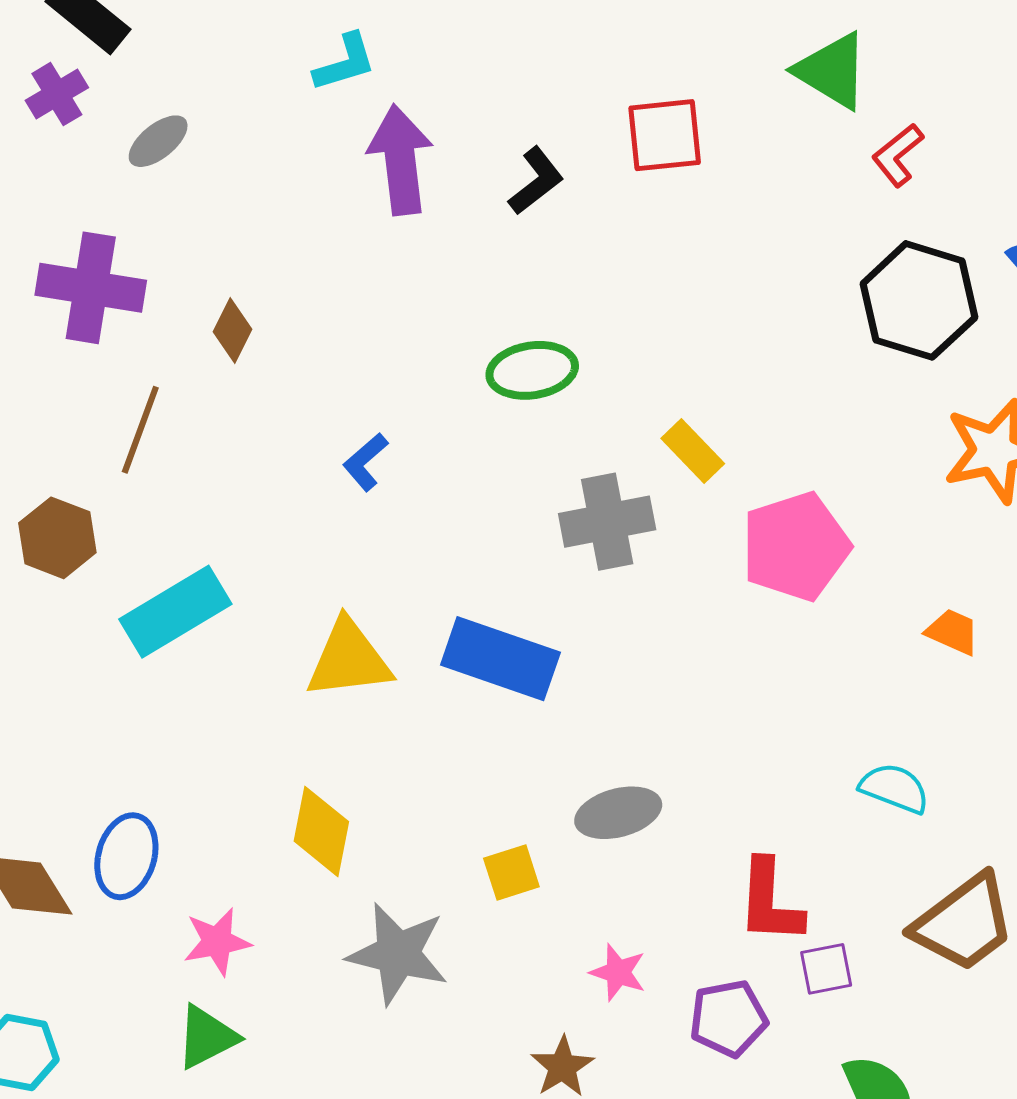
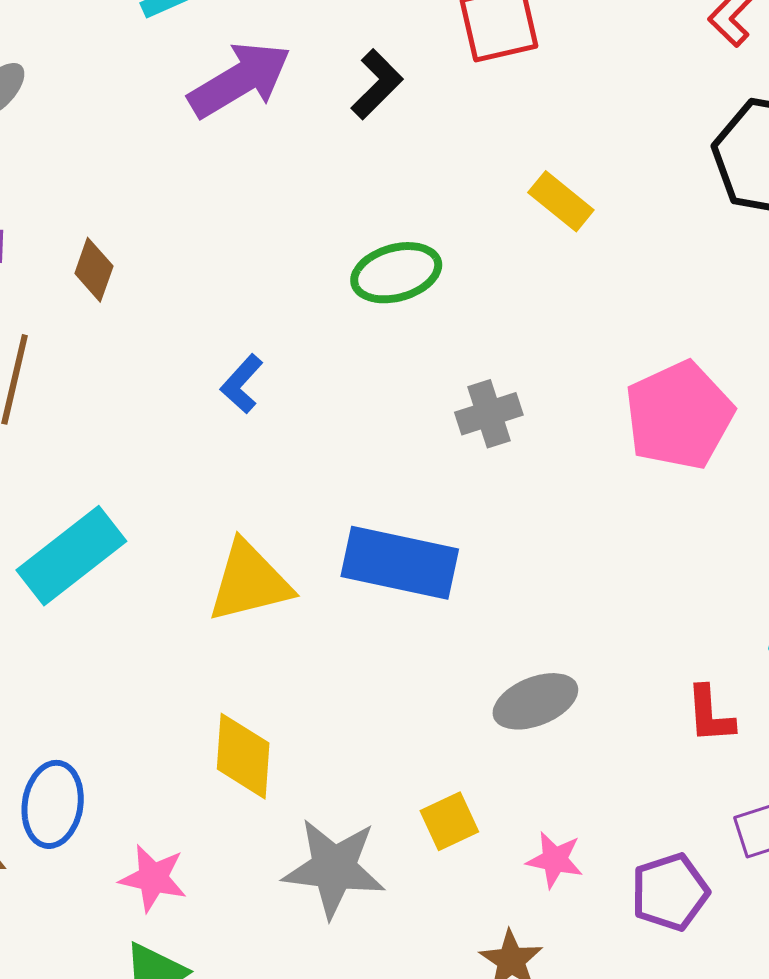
purple arrow: (400, 160) -> (240, 80), turned 73
yellow rectangle: (693, 451) -> (561, 201), moved
gray cross: (607, 522) -> (489, 414), size x0.7
yellow square: (511, 873) -> (449, 821), moved
red L-shape: (770, 902) -> (710, 715), moved, size x0.7
pink star: (217, 942) -> (153, 878), turned 30

